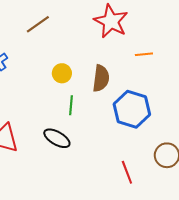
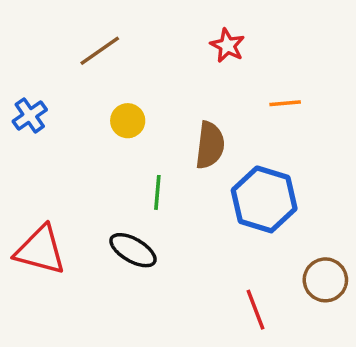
red star: (111, 21) -> (227, 45), size x0.6
yellow circle: (62, 73) -> (128, 121), moved

